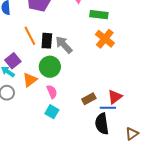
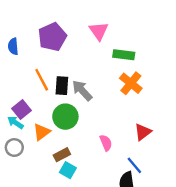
pink semicircle: (52, 92) -> (106, 143), moved
red triangle: (115, 97) -> (143, 132), moved
brown rectangle: (89, 99) -> (62, 155), moved
blue line: (108, 108) -> (134, 165), turned 49

